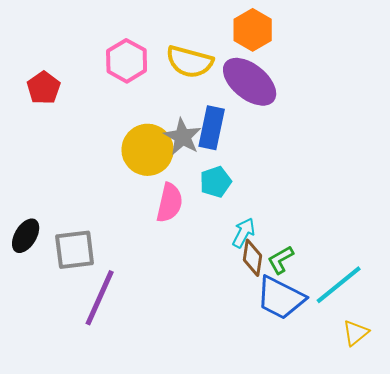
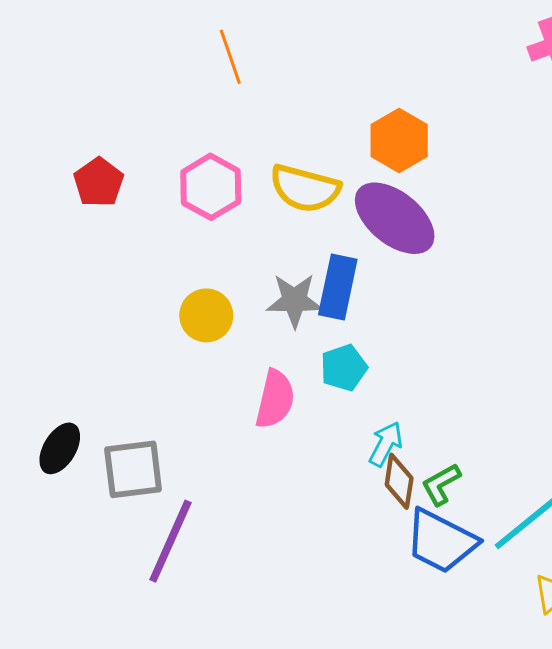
red pentagon: (44, 88) -> (99, 182), moved
gray star: (183, 137) -> (294, 300), turned -30
yellow circle: (148, 150) -> (206, 315), moved, size x0.7

